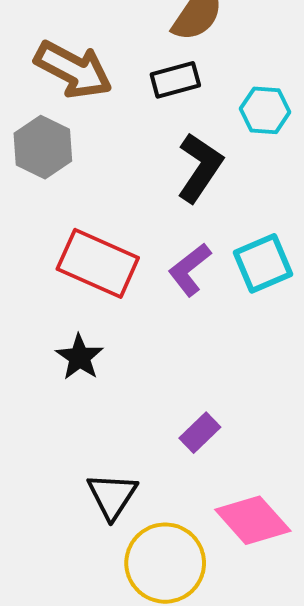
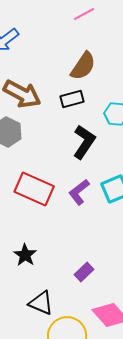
black star: (80, 357) -> (25, 255), moved
black triangle: (112, 496) -> (41, 303), turned -40

